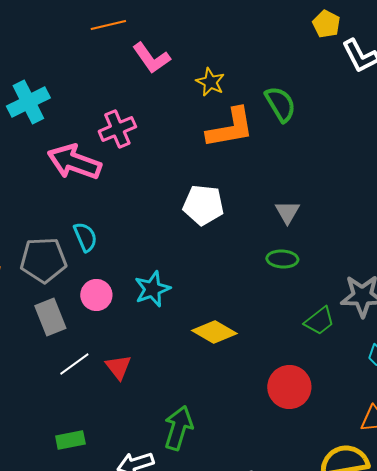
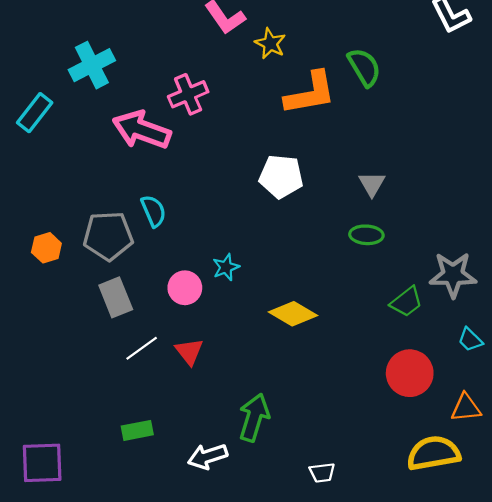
yellow star: (210, 82) -> (270, 43), moved
cyan star: (152, 289) -> (226, 267), size x0.7
pink circle: (96, 295) -> (185, 288), moved
red circle: (289, 387) -> (410, 373), moved

